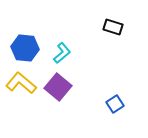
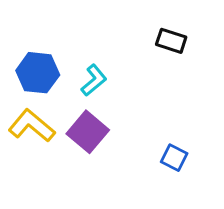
blue square: (115, 104) -> (174, 158), turned -30

